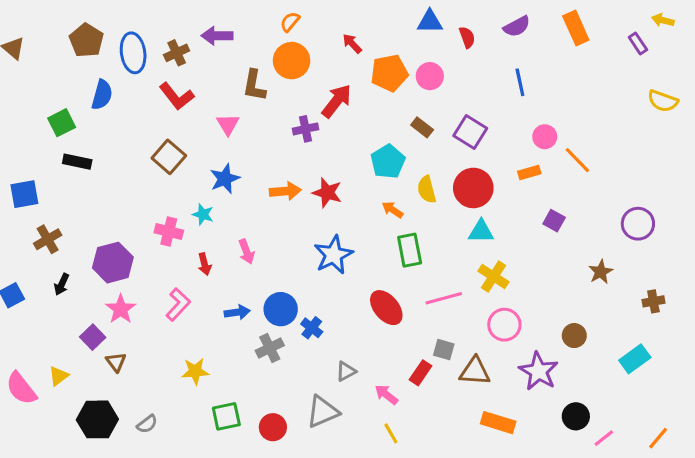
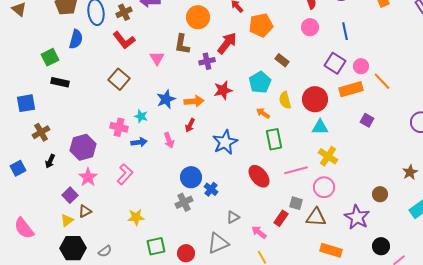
pink circle: (430, 76) -> (310, 27), moved
brown L-shape: (254, 85) -> (182, 44), moved
purple square: (470, 132) -> (335, 63), moved
orange rectangle: (529, 172) -> (351, 89), size x1.6
blue star: (225, 179) -> (166, 99), moved
red star: (327, 193) -> (223, 90), moved, turned -30
red arrow: (205, 264) -> (190, 125), moved, turned 40
brown star: (601, 272) -> (410, 172), moved
blue arrow: (237, 312) -> (139, 142), moved
pink circle: (504, 325) -> (324, 187), moved
brown triangle: (116, 362) -> (85, 211), turned 40
yellow triangle: (59, 376) -> (67, 220), moved

